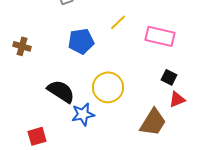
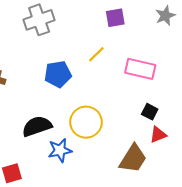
black semicircle: (61, 91) -> (37, 126), turned -52

